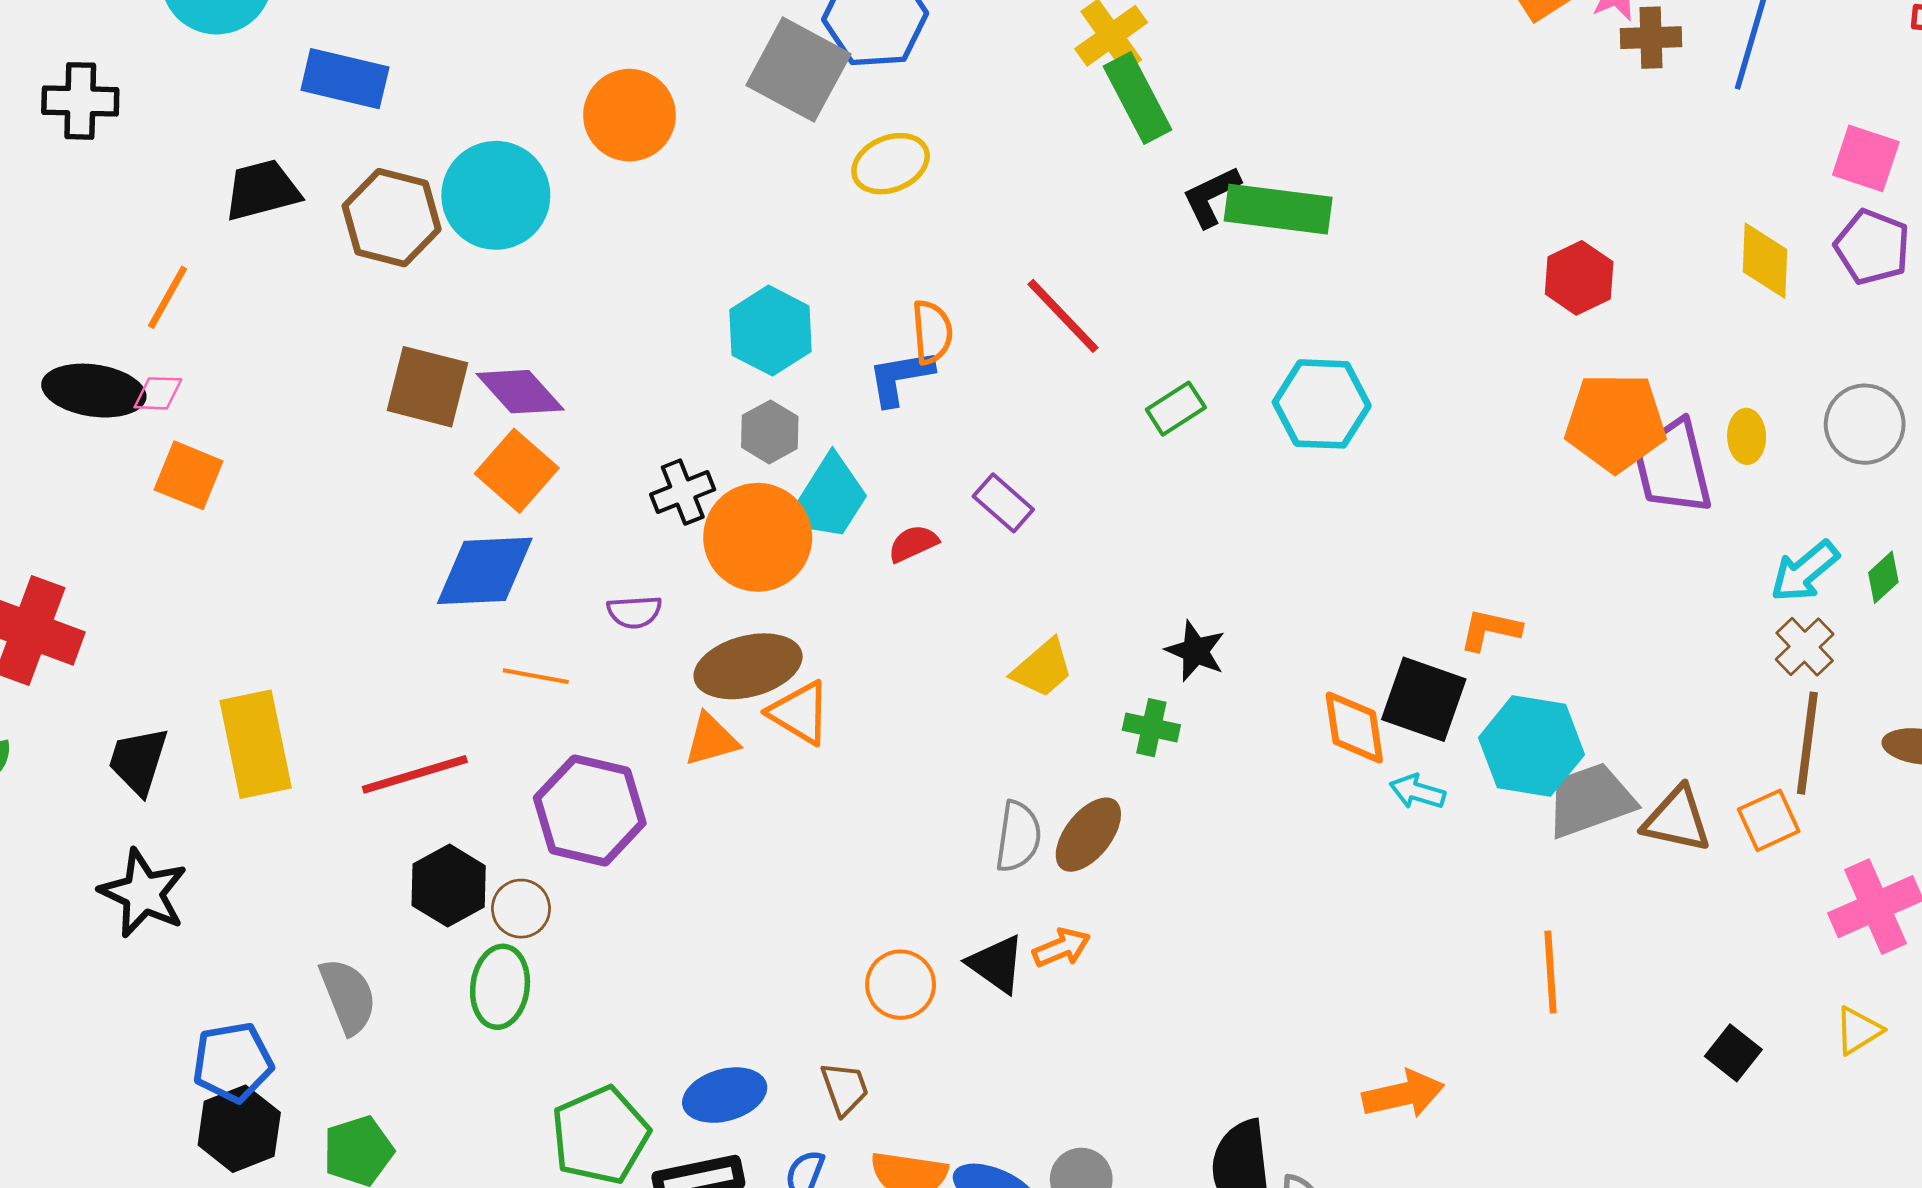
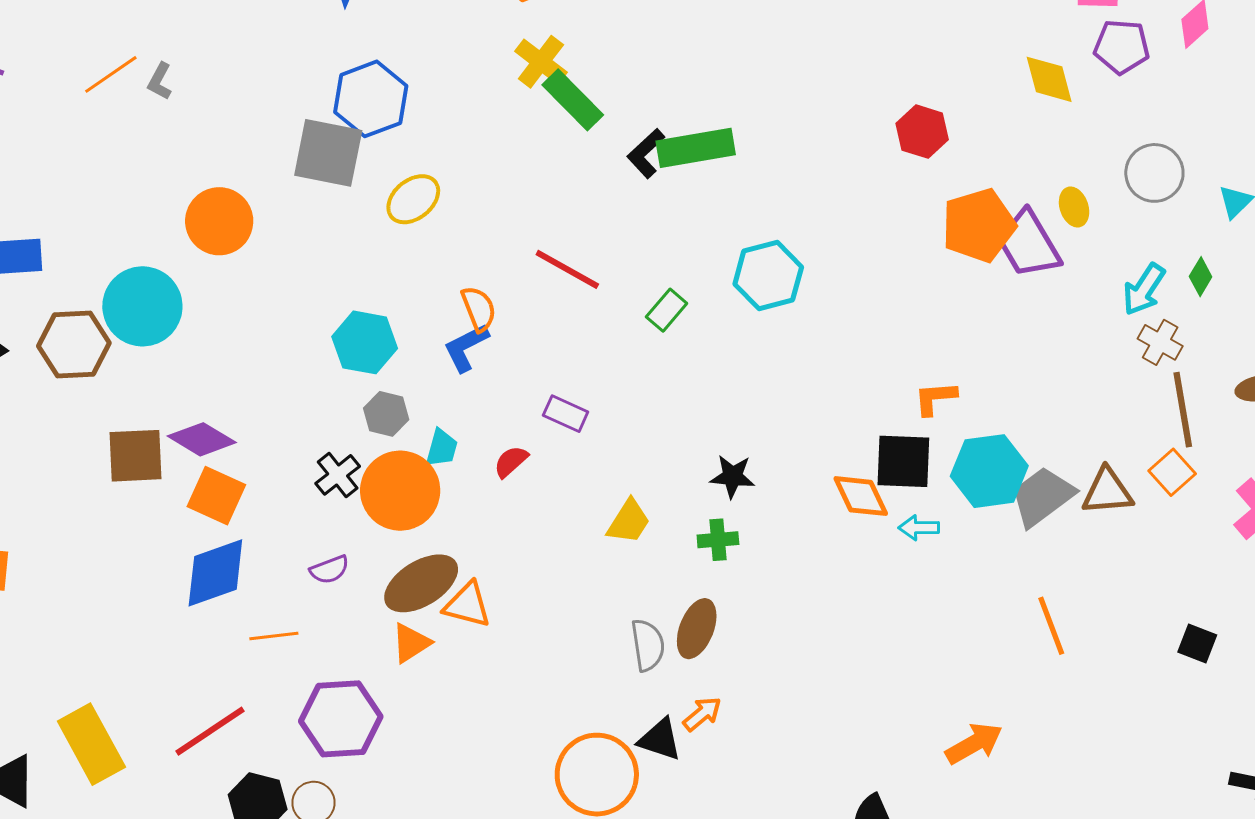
cyan trapezoid: (828, 498) -> (442, 448), size x0.6
orange circle: (901, 985) -> (597, 775), size x1.6

